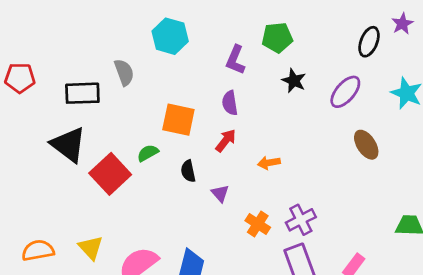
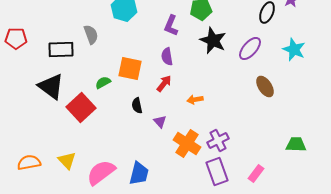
black star: (294, 81) -> (213, 40), size x1.5
green semicircle: (148, 153) -> (103, 82), moved
orange cross: (258, 224) -> (187, 144), size x1.5

